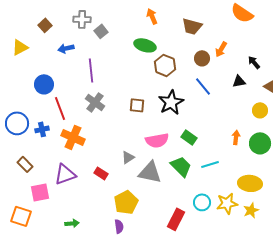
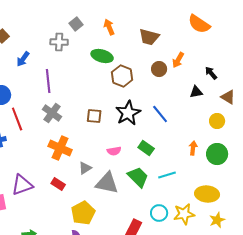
gray cross: (82, 19) -> (59, 42), moved
gray square: (101, 31) -> (76, 24), moved
blue arrow: (66, 48) -> (23, 59), turned -42
blue line: (203, 86) -> (160, 114), moved
orange cross: (73, 137) -> (60, 148), moved
pink semicircle: (157, 140) -> (114, 151), size x0.6
yellow star: (251, 210) -> (217, 220), moved

